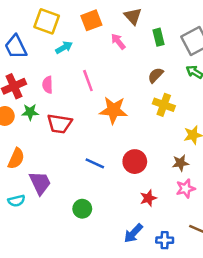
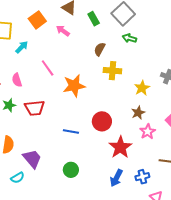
red star: (148, 198) -> (120, 147), size x1.6

